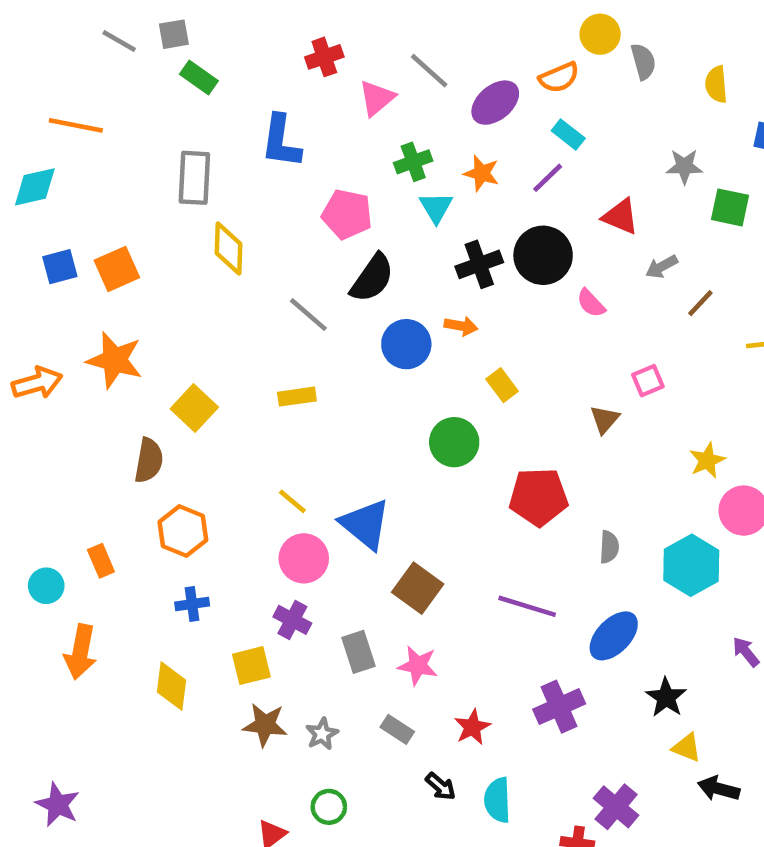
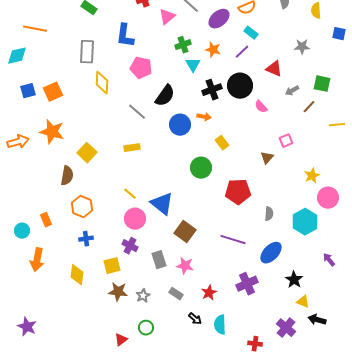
green square: (730, 207) -> (322, 84), moved
pink pentagon: (347, 214) -> (141, 68), moved
purple cross: (616, 807) -> (286, 328), moved

